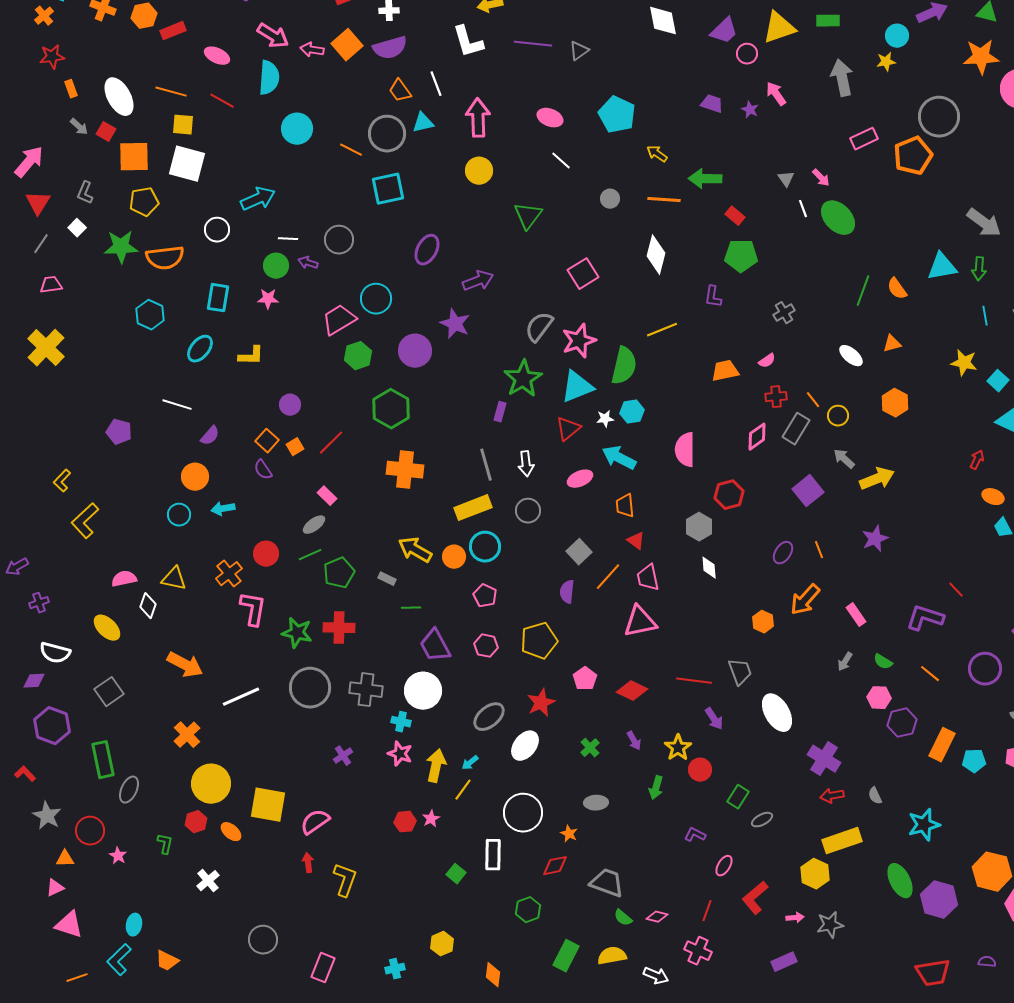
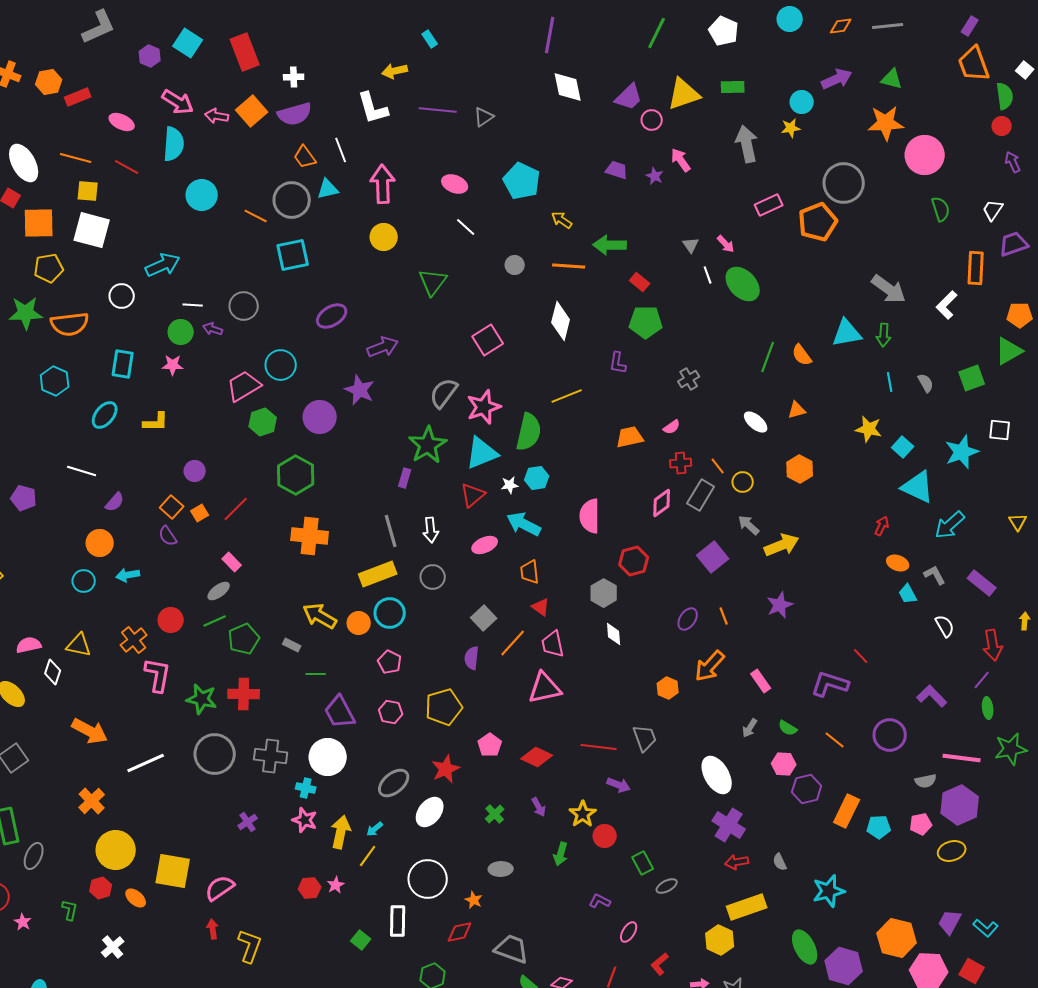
purple ellipse: (427, 250) -> (332, 316), turned 32
white ellipse: (777, 713) -> (717, 775), moved
purple arrow: (714, 719) -> (619, 785), turned -35
green rectangle: (738, 797) -> (643, 863), turned -60
red L-shape: (755, 898) -> (660, 964), size x0.7

